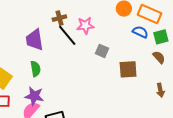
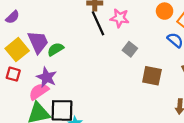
purple trapezoid: (35, 40) -> (38, 42), moved, turned 150
green semicircle: (35, 69) -> (55, 49), turned -126

